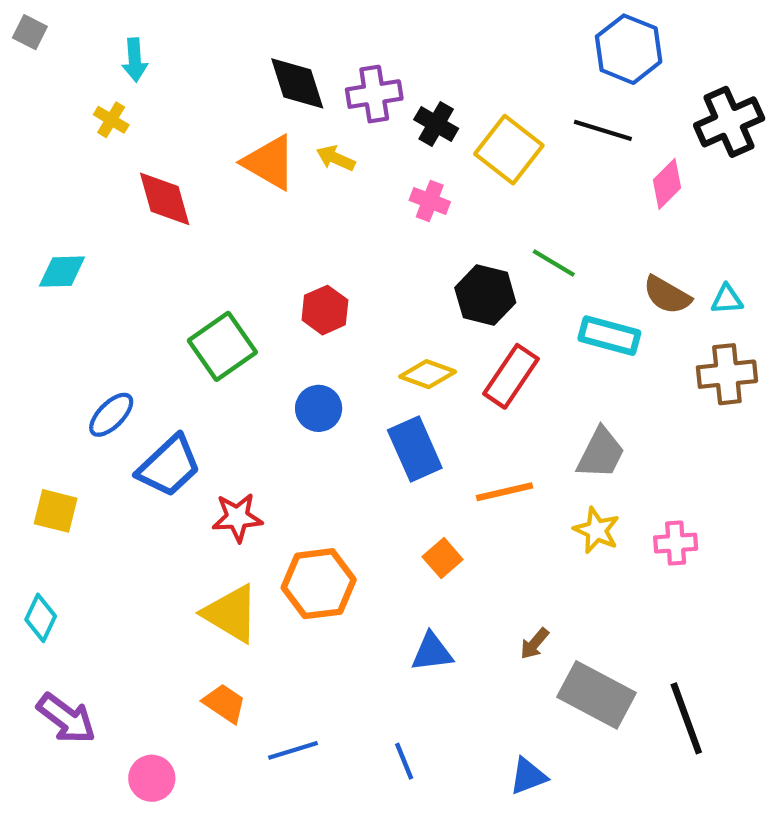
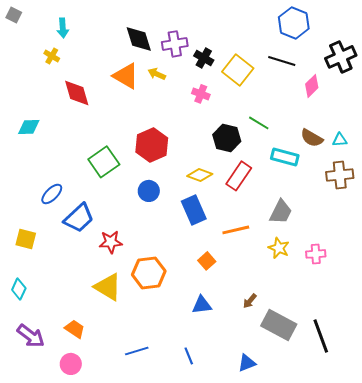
red hexagon: (325, 310) -> (152, 145), size x1.5
orange trapezoid: (224, 703) -> (75, 329), moved

